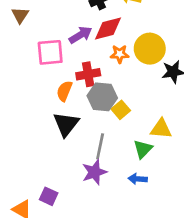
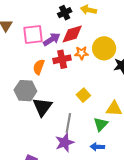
pink square: (50, 52) -> (33, 34), moved
red cross: (88, 74) -> (62, 59), moved
orange semicircle: (64, 91) -> (39, 67), moved
gray hexagon: (102, 97) -> (25, 91), moved

